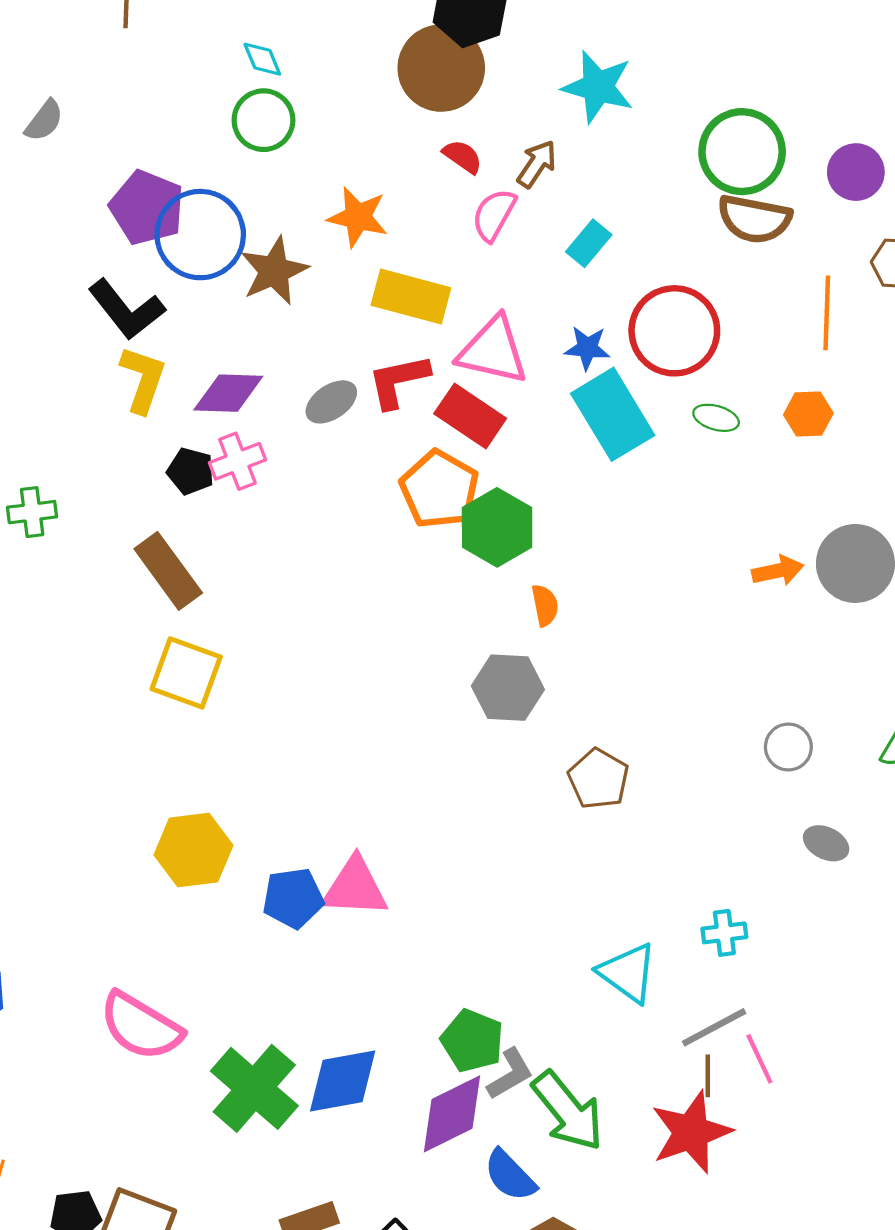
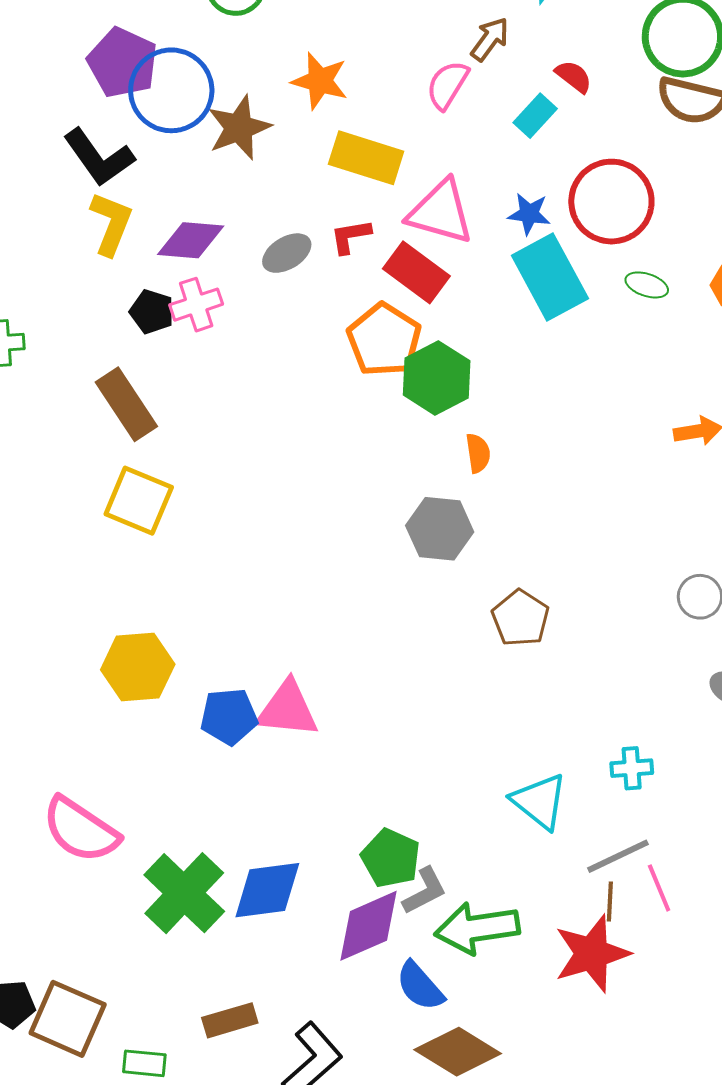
red semicircle: (463, 157) -> (574, 76), moved
red L-shape: (398, 381) -> (351, 236), size x0.7
green arrow: (568, 1111) -> (477, 928), turned 118

